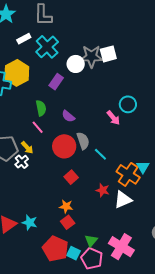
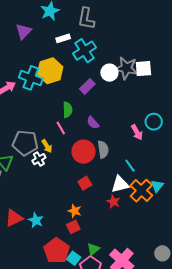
cyan line: (100, 154) -> (130, 166), moved
white triangle: (123, 200) -> (120, 184), moved

